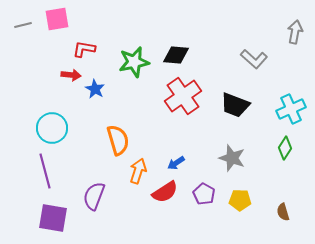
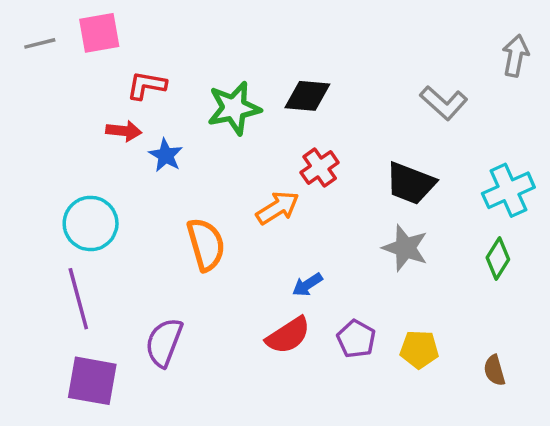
red cross: (183, 96) -> (320, 168), size x0.6
gray star: (232, 158) -> (405, 248), moved
orange arrow: (138, 171) -> (278, 208), moved, turned 40

